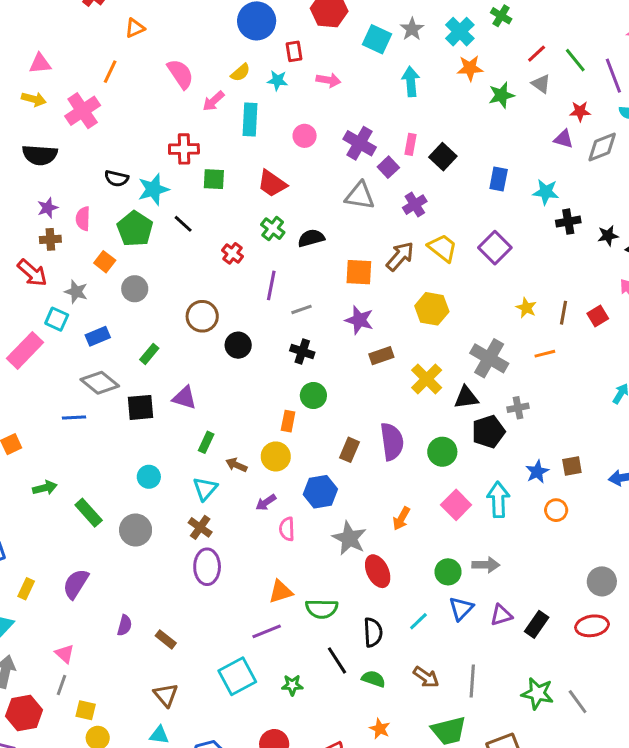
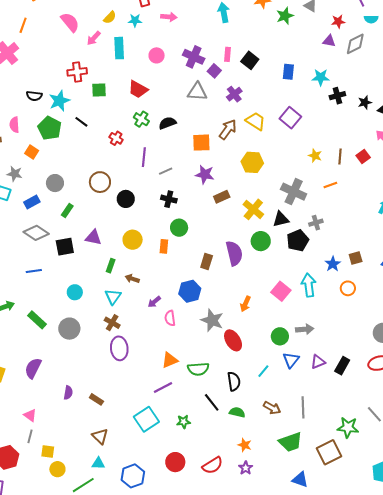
gray circle: (135, 289) -> (55, 183), moved
blue line: (74, 417) -> (34, 271), moved
green circle: (442, 452) -> (261, 241), moved
yellow circle: (276, 456) -> (133, 240), moved
green star: (538, 693) -> (348, 427), moved

